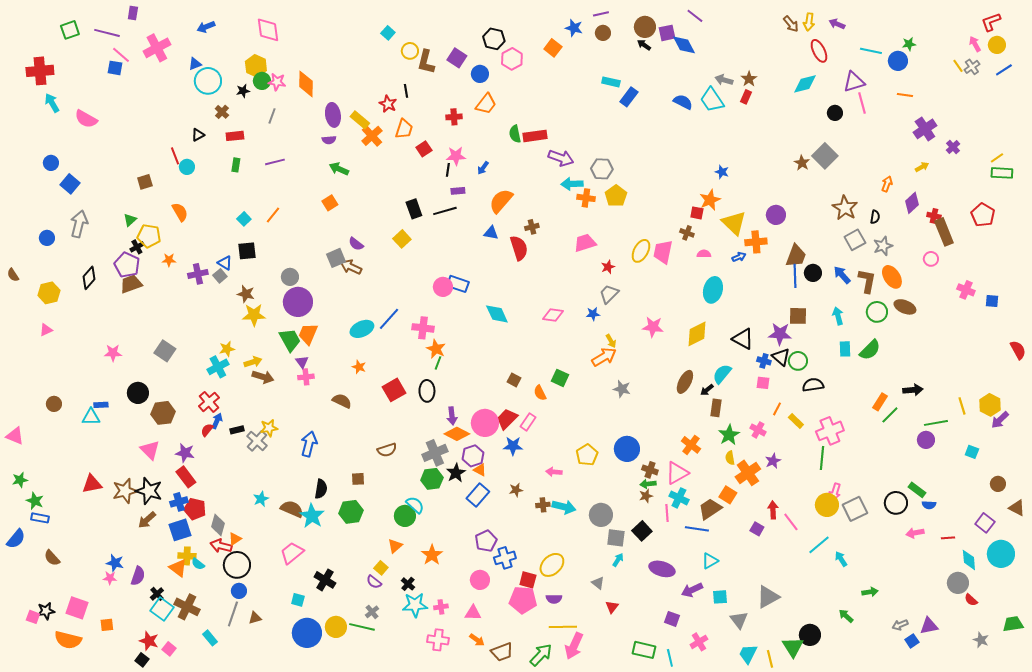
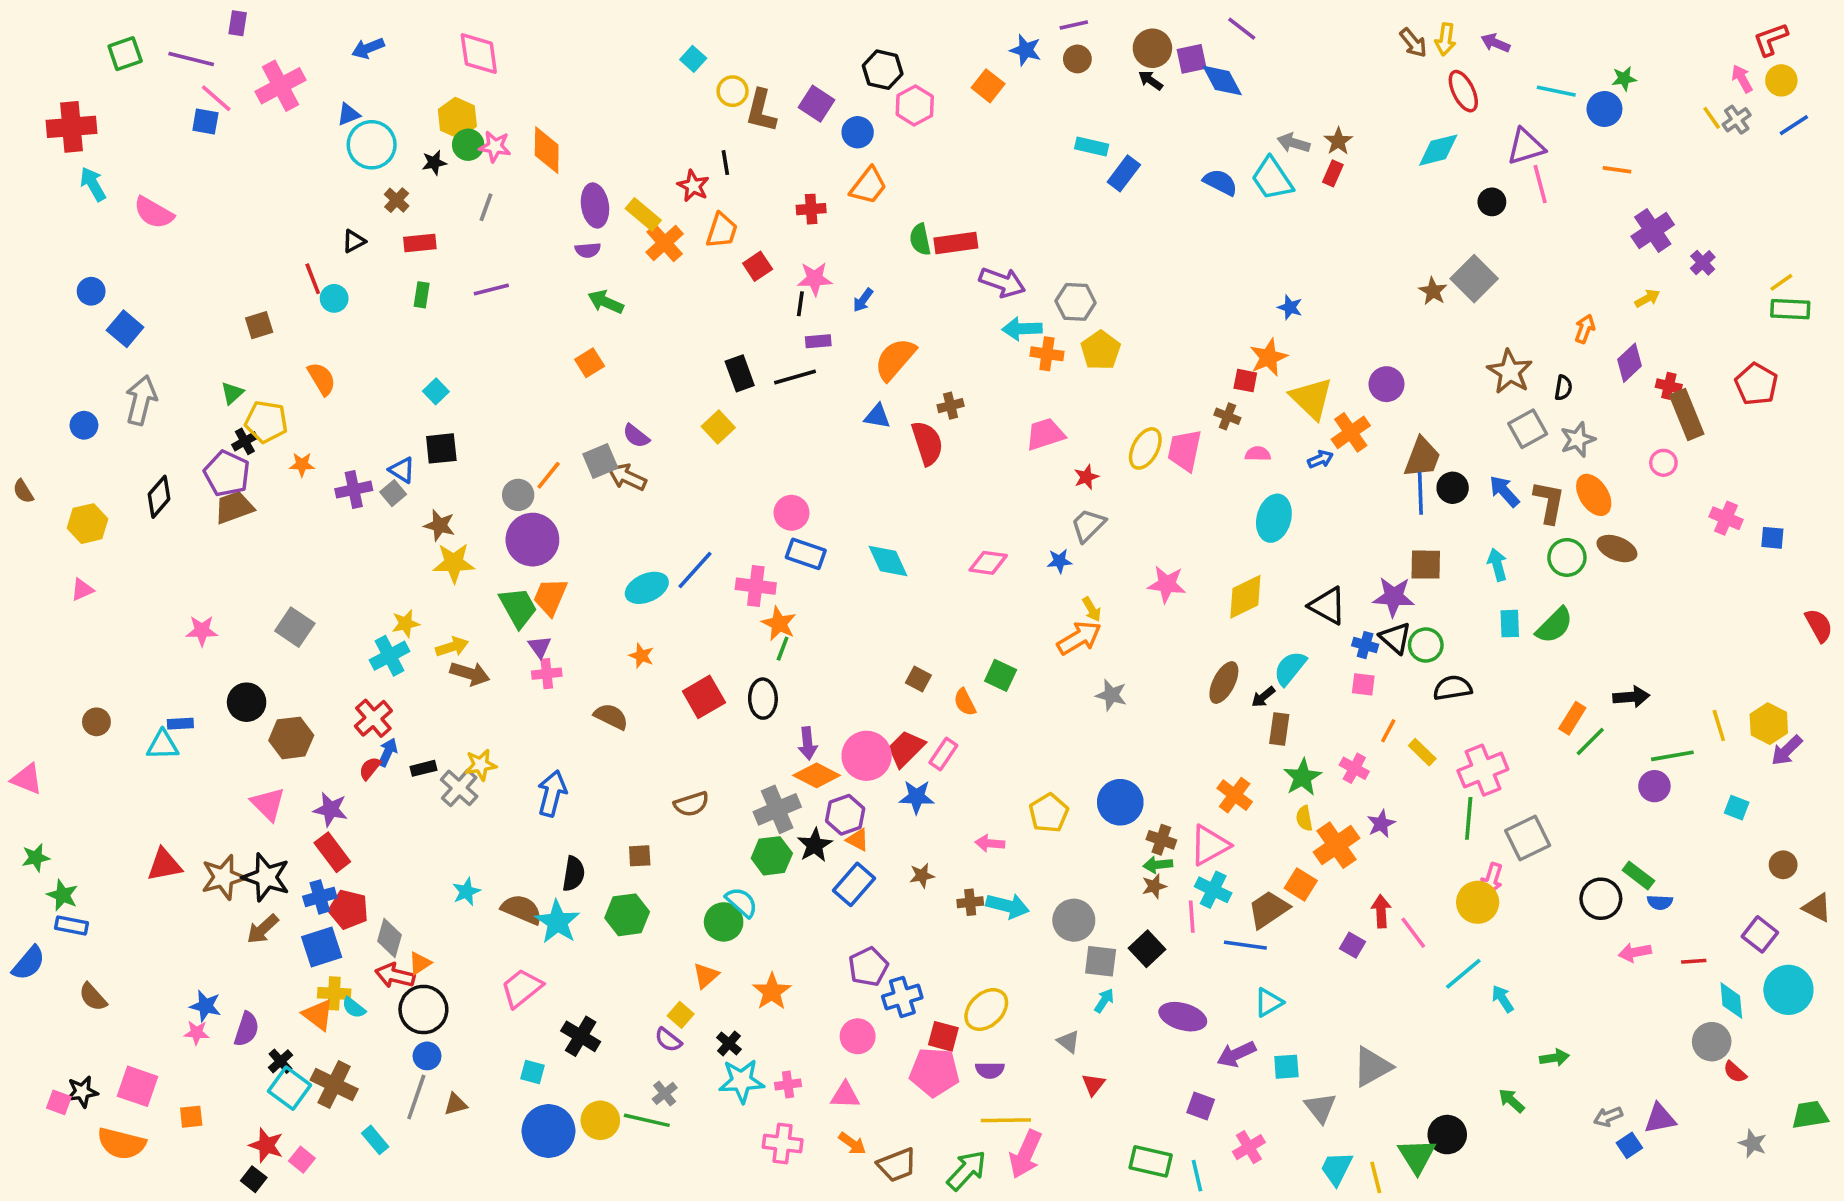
orange line: (273, 215) -> (549, 475), moved
orange cross: (756, 242) -> (1351, 432), turned -30
blue rectangle: (458, 284) -> (806, 554), moved
gray square: (855, 509) -> (1528, 838), moved

